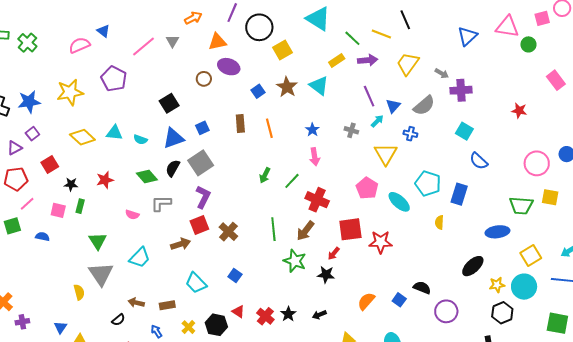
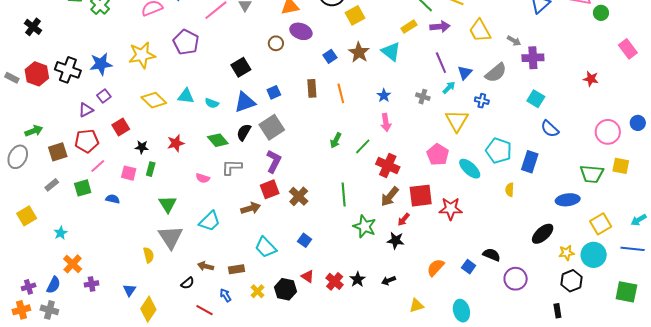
yellow trapezoid: (408, 64) -> (480, 31), turned -65
brown arrow: (305, 231) -> (390, 196), moved

